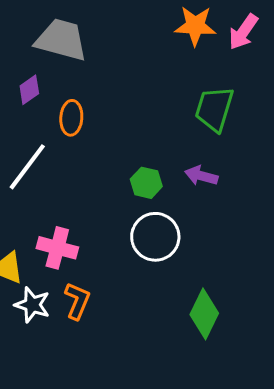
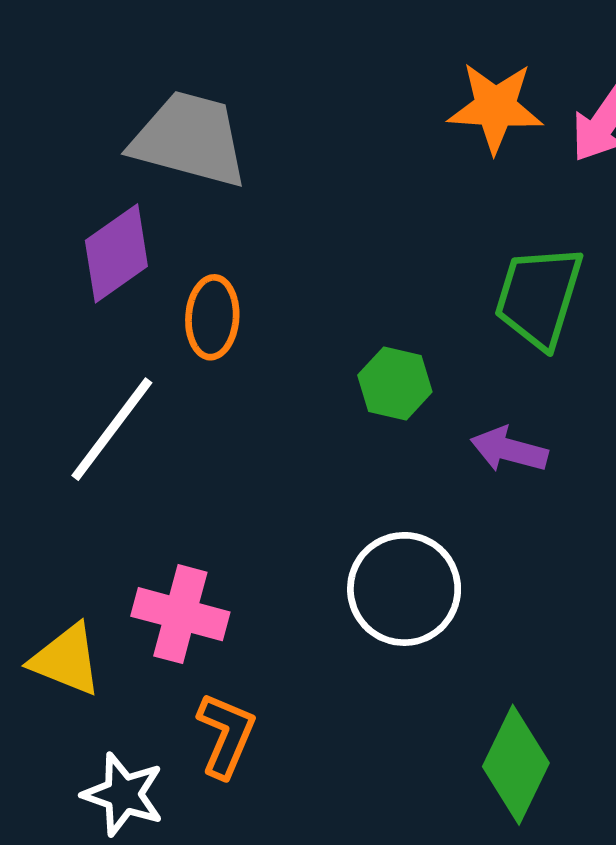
purple diamond: (29, 90) -> (116, 253), size x1.4
green hexagon: (146, 183) -> (395, 384), moved
white star: (32, 305) -> (123, 794), moved

